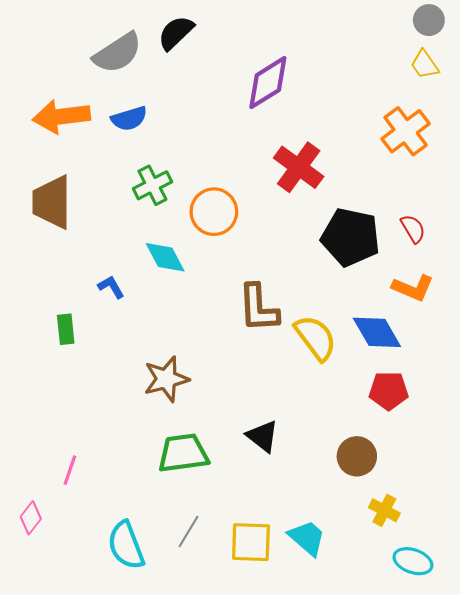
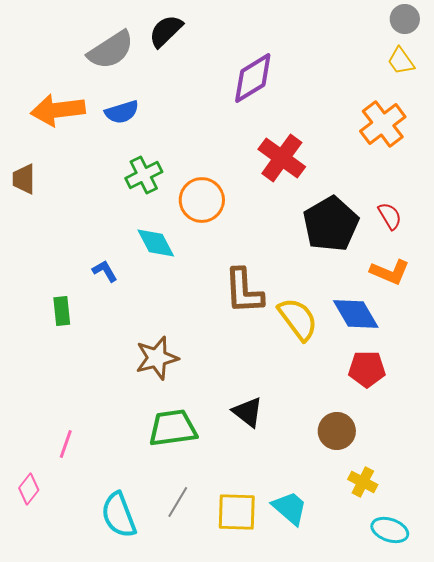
brown trapezoid: (52, 202) -> (24, 179), moved, size x0.6
black pentagon: (350, 237) -> (331, 224), turned 30

